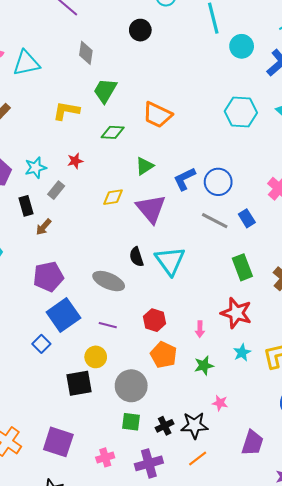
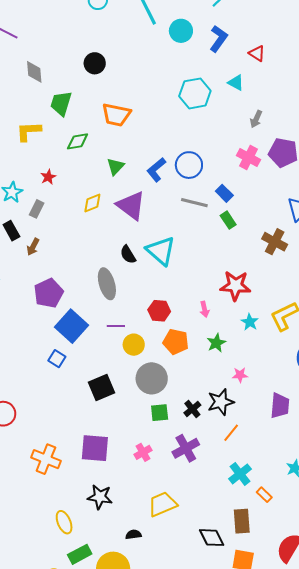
black circle: (140, 30) -> (95, 63), moved
green rectangle: (242, 267) -> (228, 220), moved, size x0.7
gray ellipse: (109, 281) -> (107, 284), turned 64
yellow circle: (96, 357) -> (134, 345), moved

